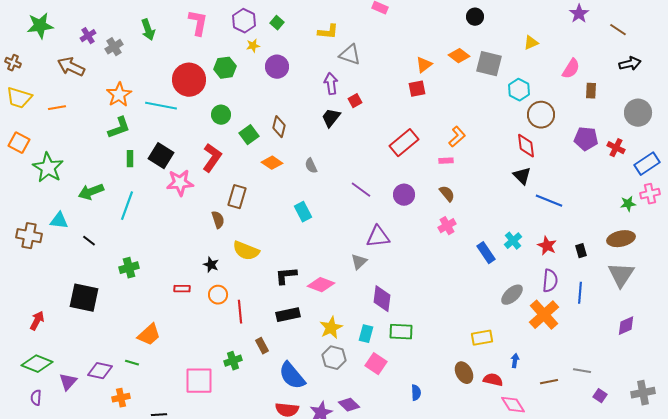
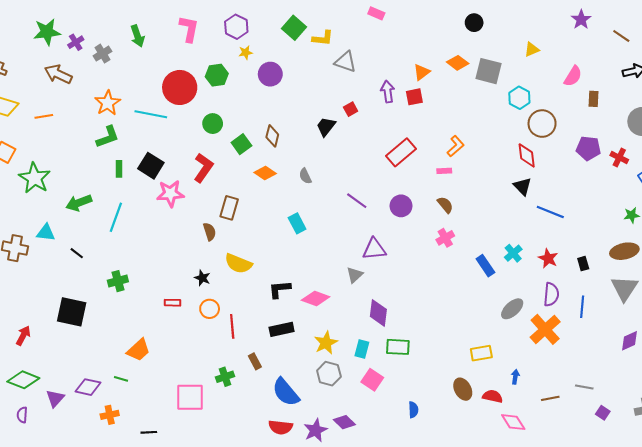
green square: (277, 23) -> (294, 28), moved, size x1.6
green star: (40, 26) -> (47, 32), moved
purple arrow: (331, 84) -> (388, 92), moved

